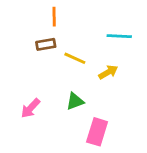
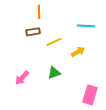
yellow line: (75, 58) -> (54, 42), turned -49
pink rectangle: (97, 132) -> (90, 95), moved

